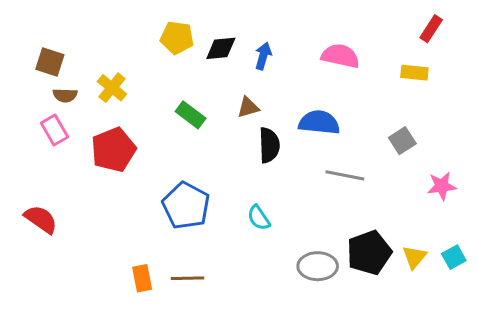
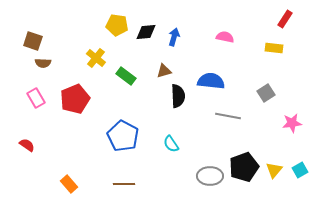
pink semicircle: (340, 56) -> (225, 37), size x0.7
yellow cross: (112, 88) -> (96, 58), moved
pink rectangle: (54, 130) -> (36, 98), moved
red semicircle: (41, 219) -> (27, 145), size x0.7
orange rectangle: (142, 278) -> (69, 184), moved, turned -30

